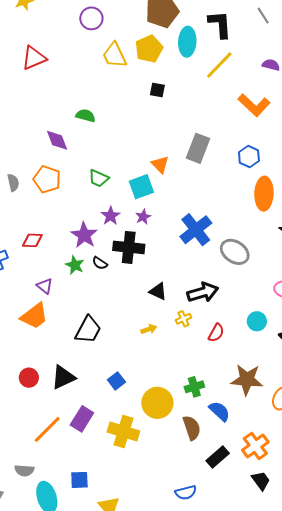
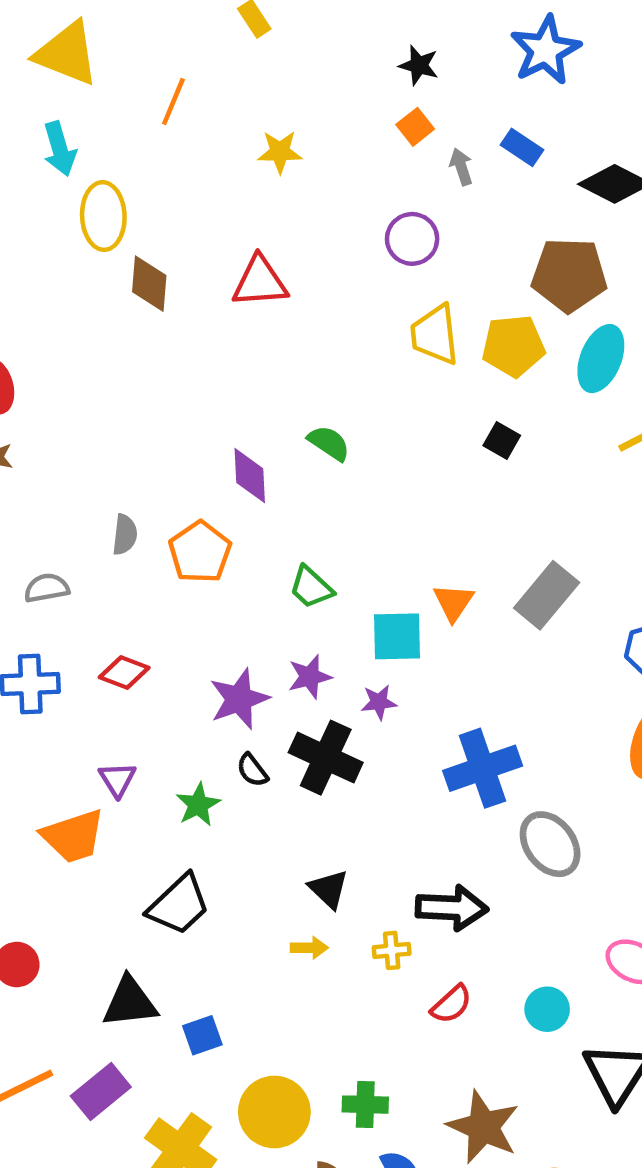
green star: (75, 265) -> (198, 805), moved
black triangle: (158, 291) -> (329, 889), moved
black triangle: (63, 377) -> (130, 1002), moved

